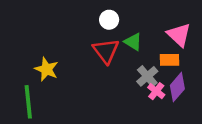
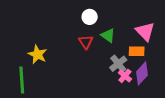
red triangle: (106, 51) -> (86, 42), size x0.7

